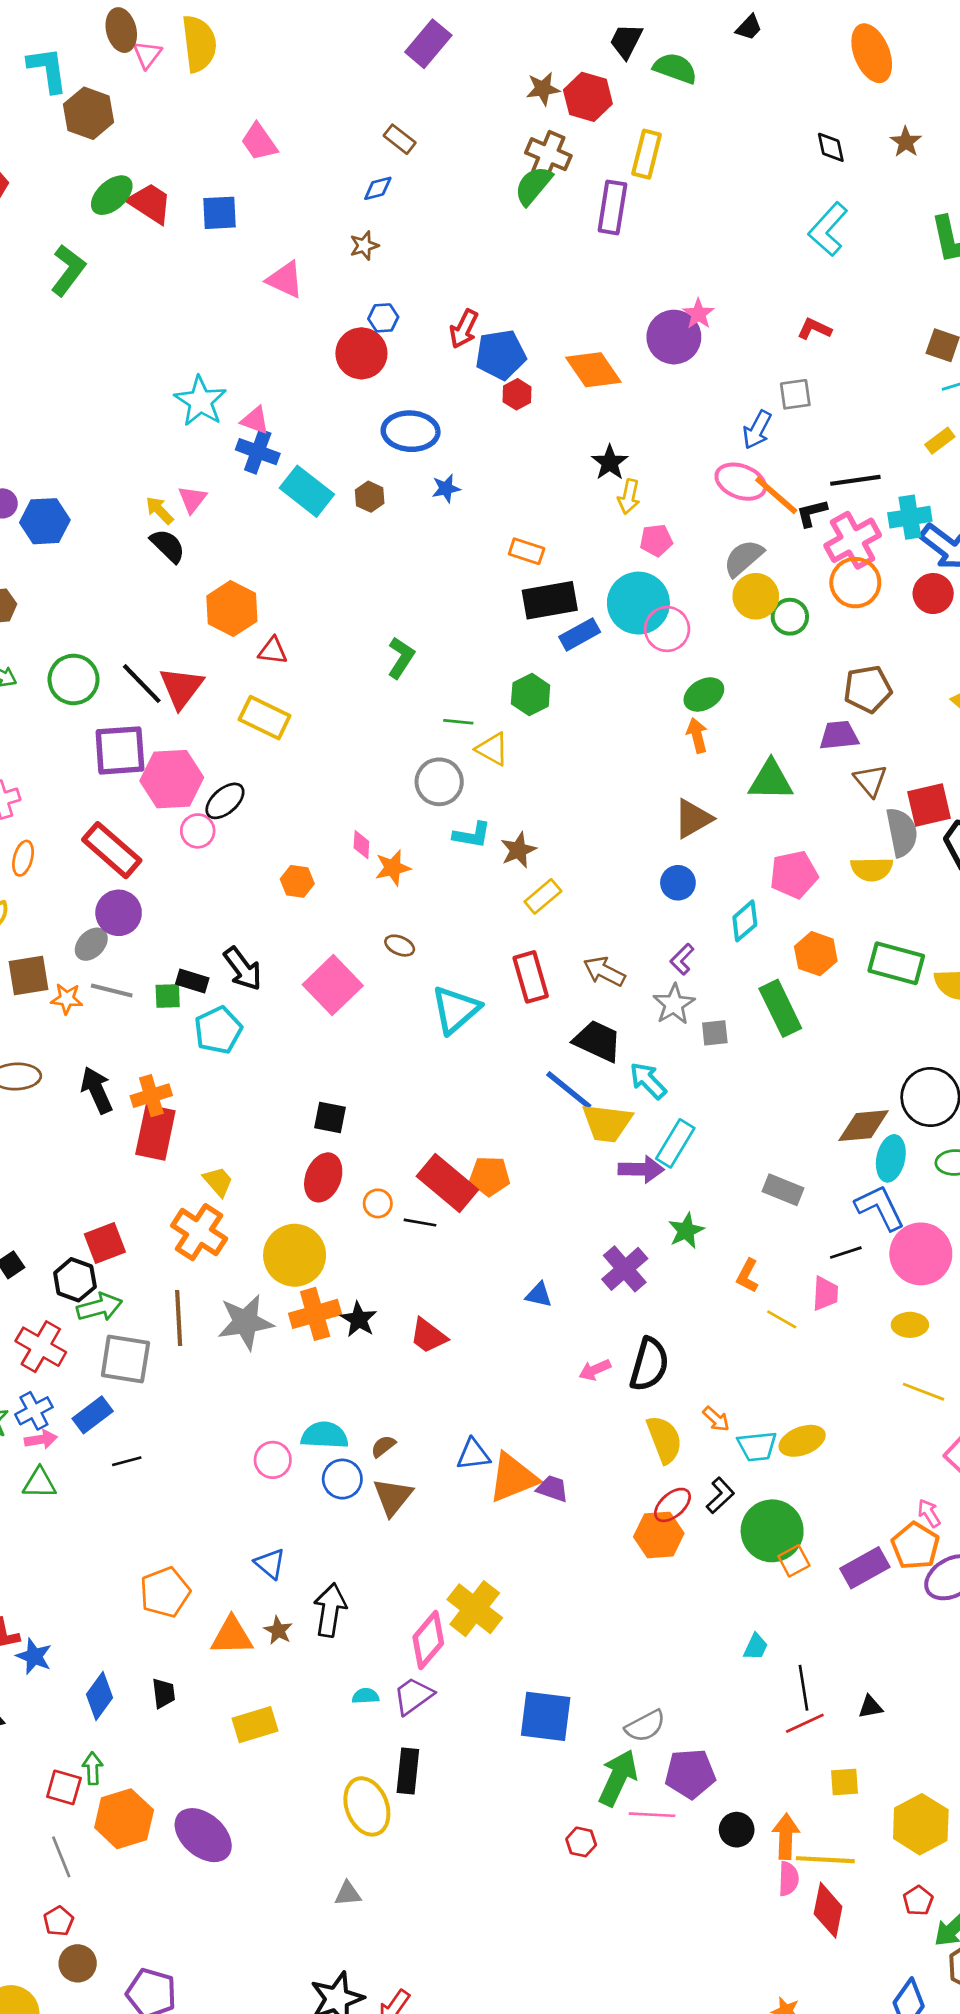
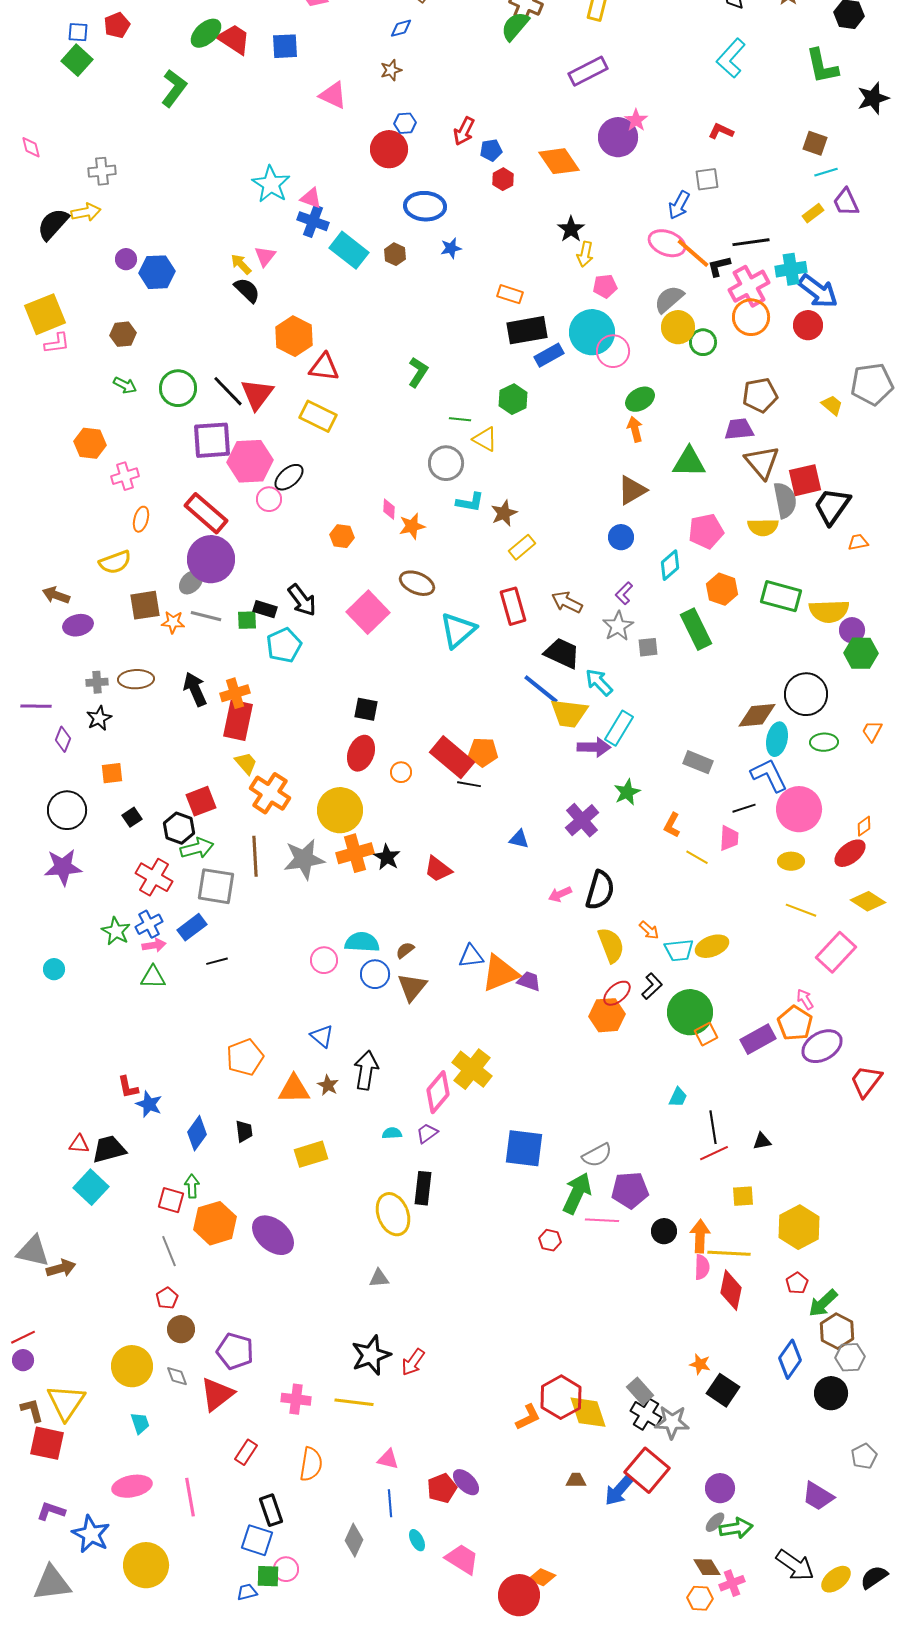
purple rectangle: (612, 207) -> (588, 71), moved, turned 54
blue pentagon: (501, 355) -> (491, 150), size x0.6
red triangle: (273, 651) -> (324, 367), size x1.4
brown triangle: (870, 780) -> (762, 462), size x1.4
purple circle: (119, 913) -> (211, 559), size x1.4
brown ellipse: (400, 946) -> (417, 583), size x1.6
yellow trapezoid: (218, 1182) -> (246, 763), moved
black line: (420, 1223) -> (469, 784), moved
purple trapezoid: (413, 1696) -> (427, 1133), size x0.7

